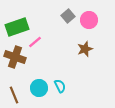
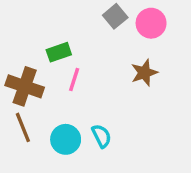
green rectangle: (17, 27) -> (59, 52), moved, size x0.6
pink line: (35, 42) -> (74, 80), moved, turned -32
brown line: (14, 95) -> (23, 127), moved

